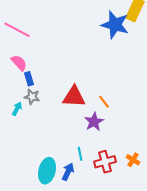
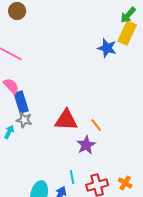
blue star: (115, 25) -> (107, 48), size x0.7
blue rectangle: (29, 79) -> (21, 102), size x1.5

